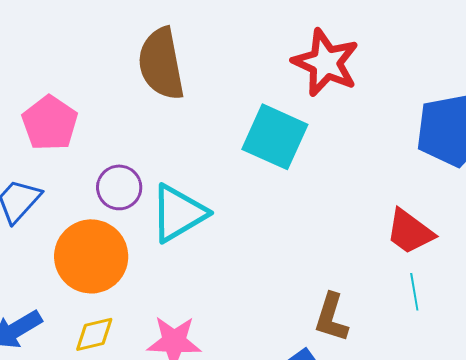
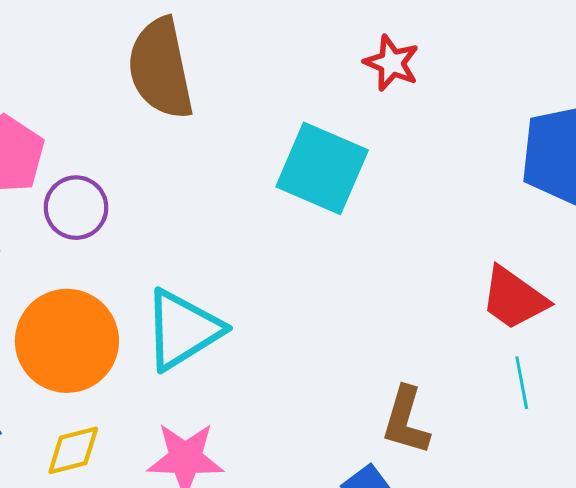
red star: (326, 63) -> (392, 63), size x0.6
purple circle: (119, 187) -> (76, 208), moved
cyan triangle: (178, 213) -> (183, 330), moved

